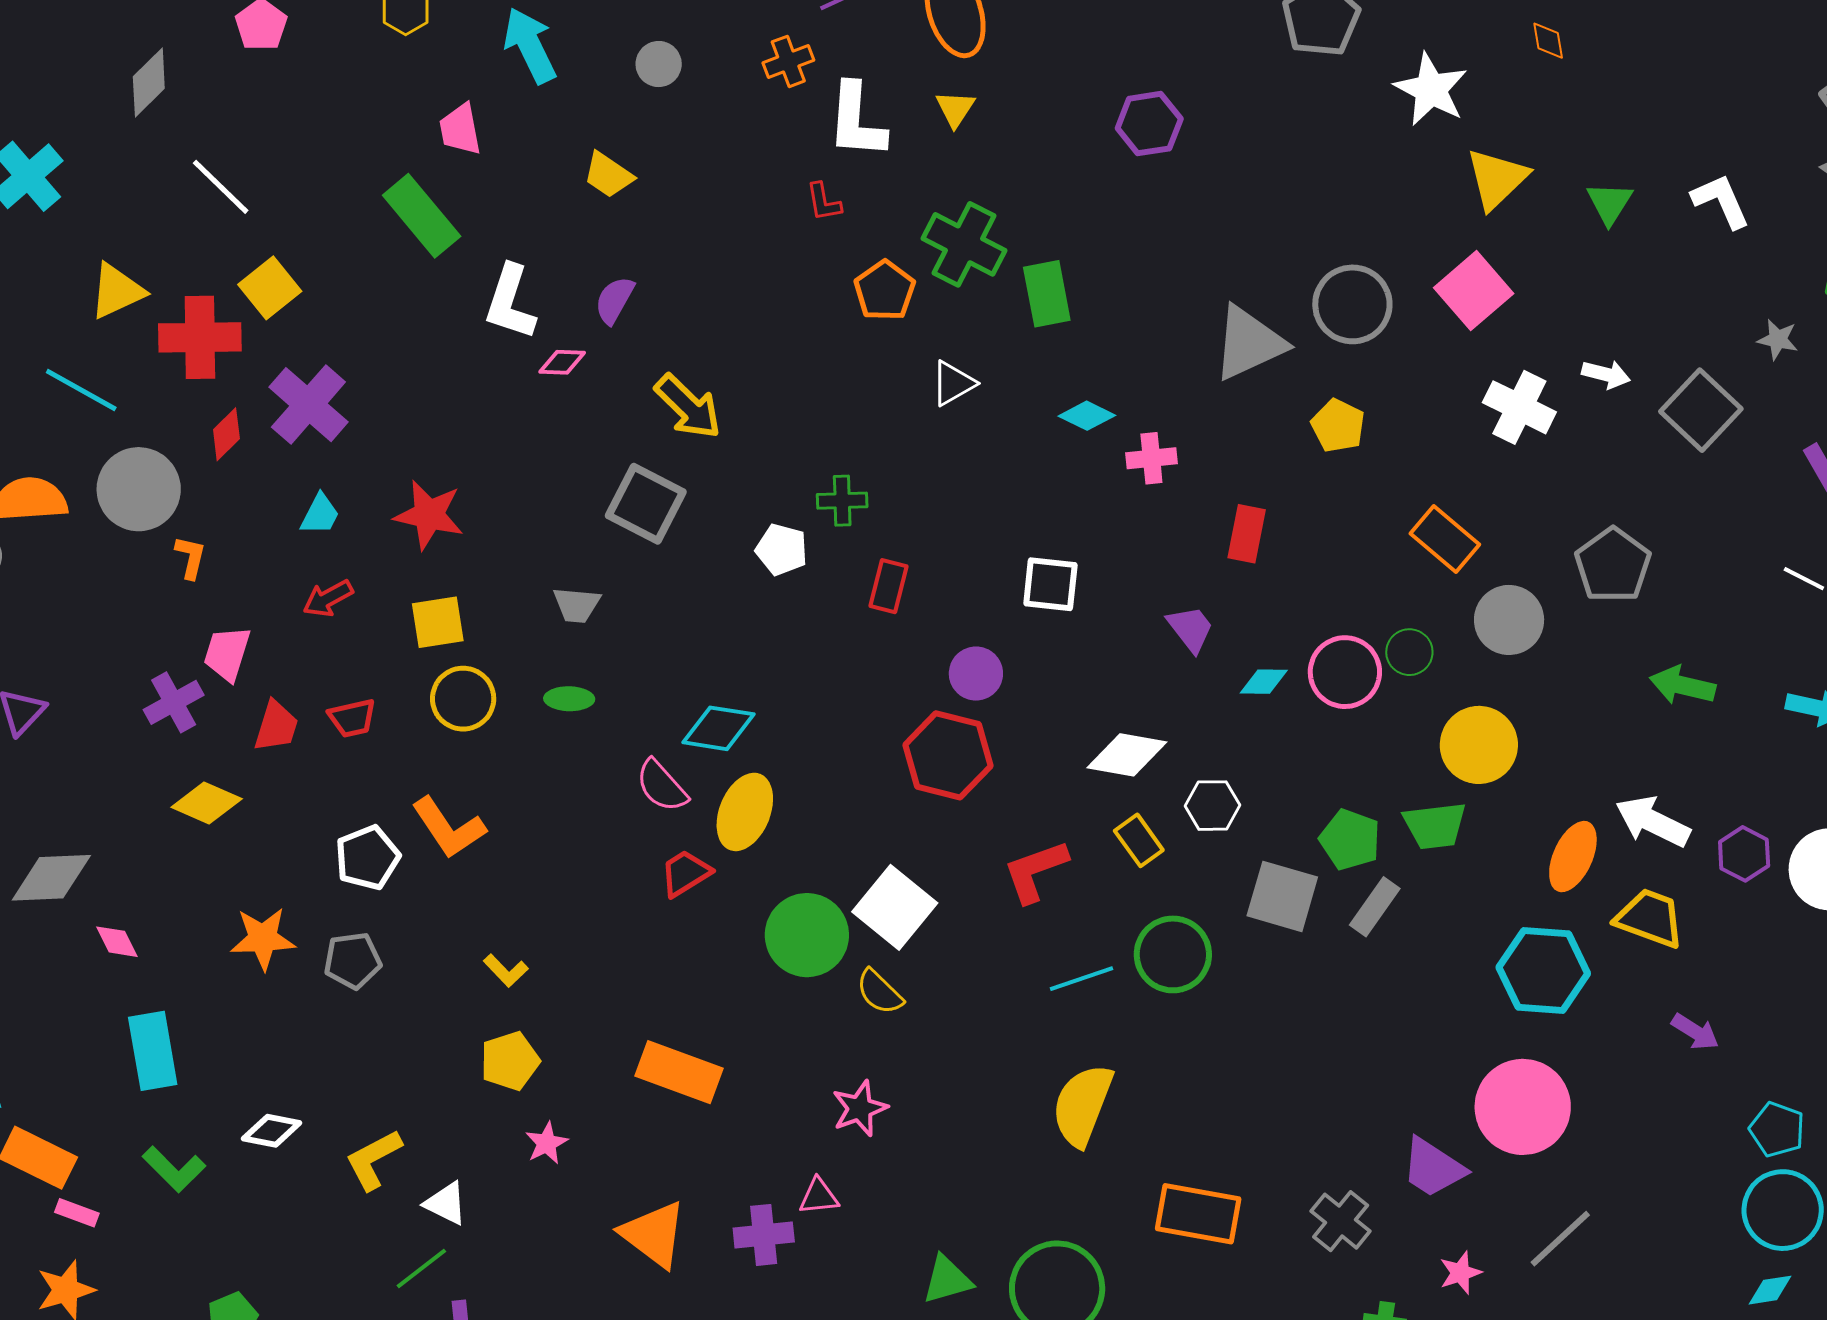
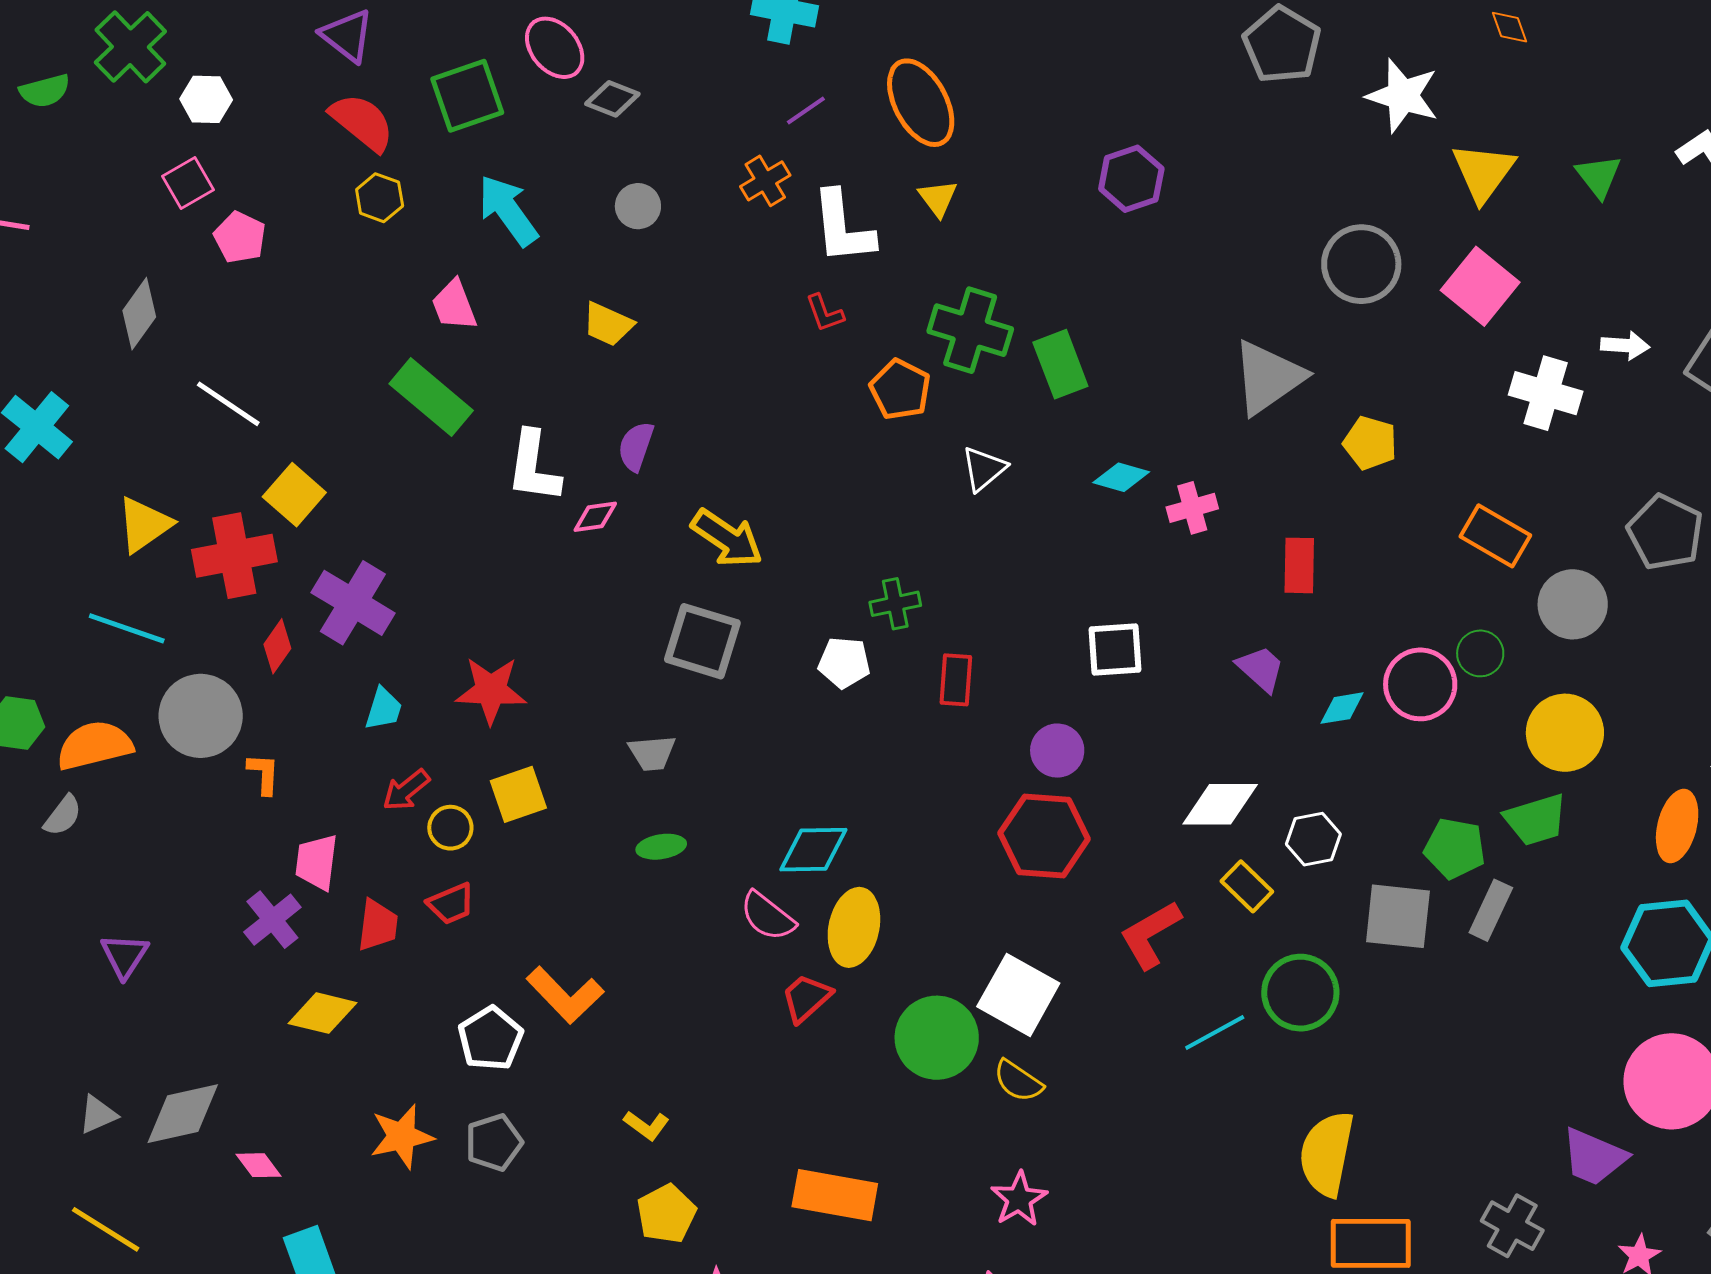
gray circle: (1352, 304) -> (1361, 264), moved
yellow circle: (463, 699) -> (450, 828), moved, size x0.7
yellow semicircle: (1082, 1105) -> (1327, 1154), moved

